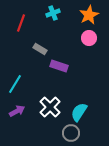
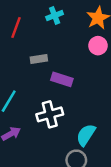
gray rectangle: (40, 49) -> (39, 59), turned -40
white cross: (50, 107) -> (50, 114), moved, turned 30

